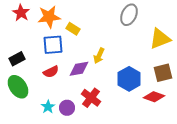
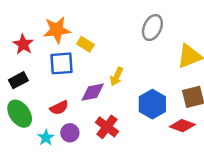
red star: (21, 13) -> (23, 44), moved
red semicircle: (51, 72) -> (59, 108), moved
cyan star: (48, 107) -> (46, 138), moved
purple circle: (67, 108) -> (70, 133), moved

